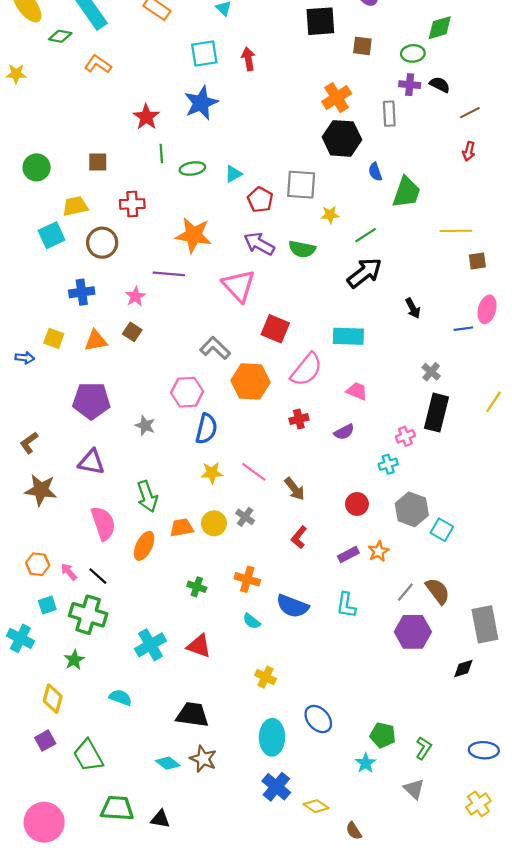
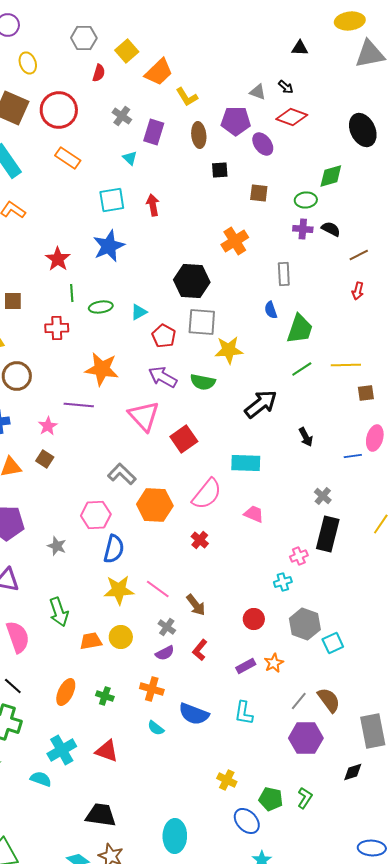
black square: (320, 21) -> (220, 170), size x0.6
gray rectangle: (389, 114) -> (284, 274), moved
black hexagon: (342, 138) -> (192, 281), moved
red cross: (132, 204) -> (57, 328), moved
yellow star: (330, 215) -> (229, 350), size x1.6
green line: (366, 235) -> (302, 369), moved
red square: (275, 329) -> (184, 439), moved, turned 32
red cross: (299, 419) -> (200, 540), turned -36
purple semicircle: (344, 432) -> (165, 653), moved
yellow star: (212, 473) -> (119, 590), size x1.4
gray cross: (245, 517) -> (167, 627), moved
cyan square: (442, 530) -> (333, 643), turned 35
orange ellipse: (144, 546) -> (66, 692), moved
yellow cross: (266, 677) -> (227, 780), moved
cyan semicircle: (120, 698) -> (41, 779), moved
blue ellipse: (318, 719) -> (247, 821), moved
green pentagon: (383, 735) -> (271, 799), moved
green L-shape: (424, 748) -> (305, 798), moved

